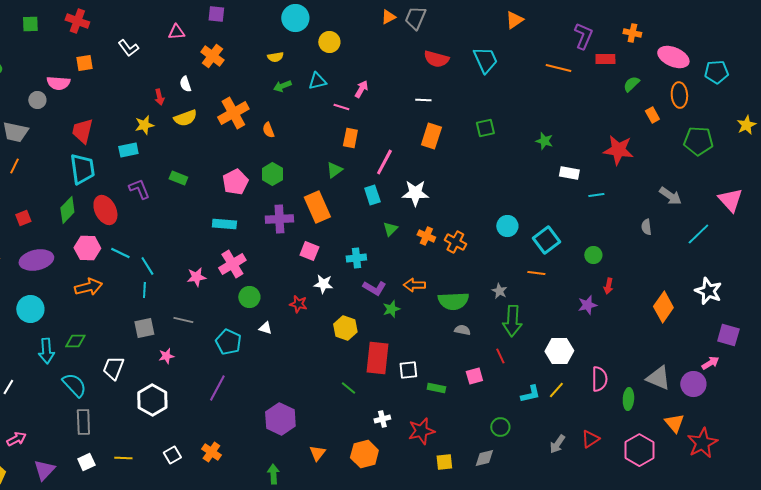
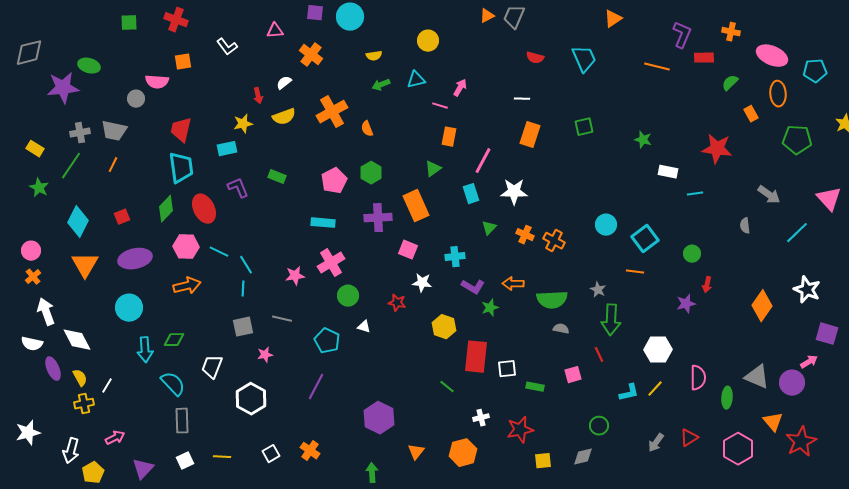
cyan circle: (295, 18) -> (350, 17), moved
red semicircle: (436, 59) -> (535, 58), size x0.7
white semicircle: (185, 84) -> (284, 83), turned 70

